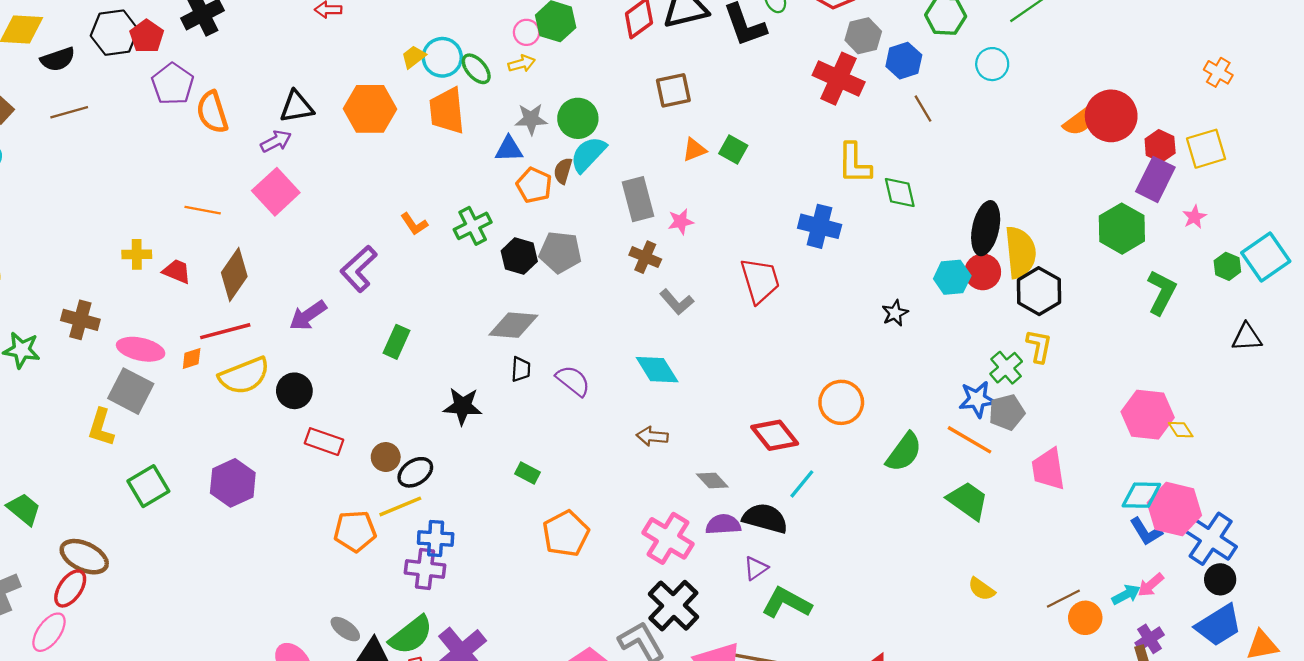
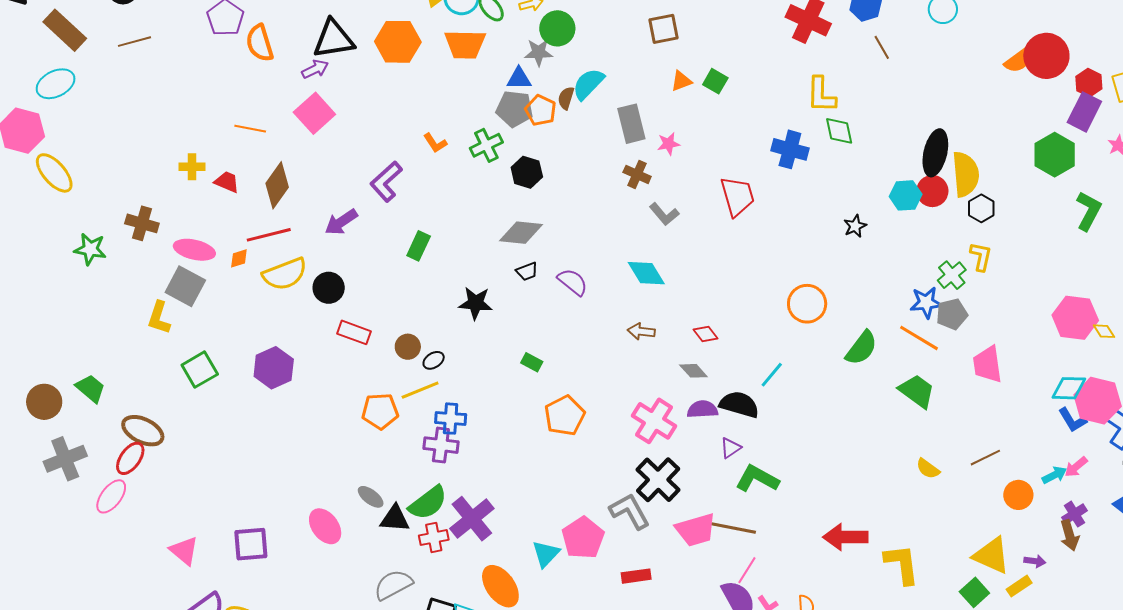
black triangle: (297, 107) -> (334, 39), size x1.4
orange trapezoid: (447, 111) -> (465, 44), turned -84
green circle: (578, 118) -> (557, 28), moved
green diamond: (900, 193) -> (839, 131), moved
gray pentagon: (560, 252) -> (514, 109), moved
black hexagon: (1039, 291) -> (981, 208), size x0.7
black trapezoid: (521, 369) -> (527, 271), turned 65
red diamond: (775, 435) -> (706, 334), moved, size x0.6
black ellipse: (415, 472) -> (434, 360), size x0.7
brown line: (1063, 599) -> (985, 458), moved

